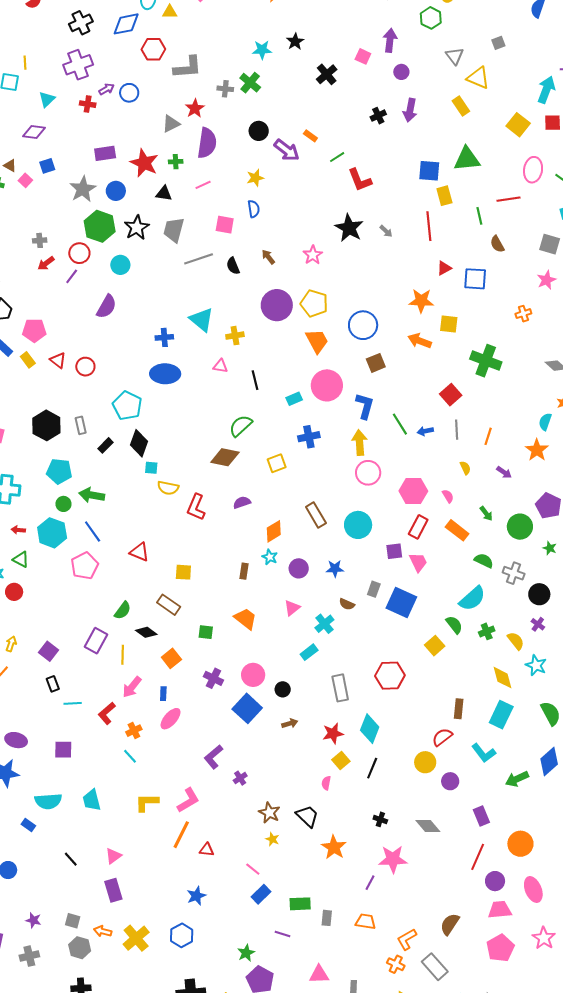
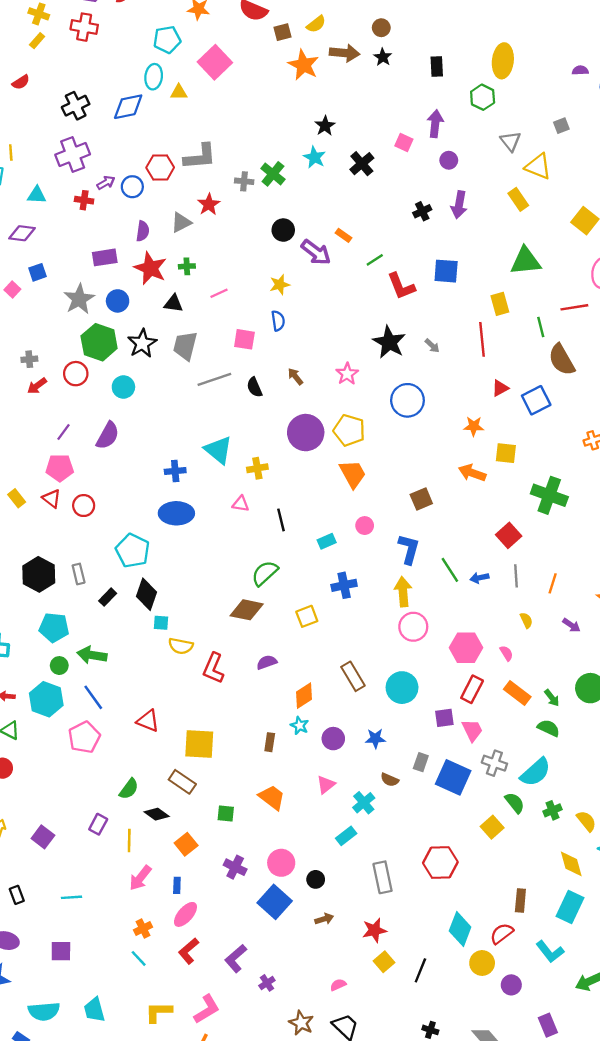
red hexagon: (153, 49) -> (160, 168), moved
cyan star: (262, 50) -> (315, 157), moved, turned 30
cyan triangle: (47, 99) -> (37, 195), turned 48
purple semicircle: (207, 143) -> (143, 231), moved, size x0.6
blue square: (429, 171) -> (446, 271), moved
brown semicircle: (497, 244) -> (562, 360), size x1.6
purple line: (72, 276) -> (64, 432), moved
blue square: (475, 279) -> (536, 400), turned -30
orange star: (421, 301) -> (474, 426), size x0.7
blue circle: (363, 325) -> (407, 400), moved
pink pentagon: (34, 330) -> (60, 468), moved
pink circle: (327, 385) -> (365, 526), size x0.5
green arrow: (486, 514) -> (552, 698), moved
yellow square: (183, 572) -> (199, 744), size x1.6
gray cross: (514, 573) -> (494, 763), moved
purple rectangle: (96, 641) -> (98, 824), size x0.7
black rectangle: (53, 684) -> (17, 895), moved
red L-shape: (107, 713) -> (189, 951), moved
cyan diamond: (370, 729) -> (460, 929), moved
pink semicircle: (326, 783) -> (338, 985), moved, turned 56

